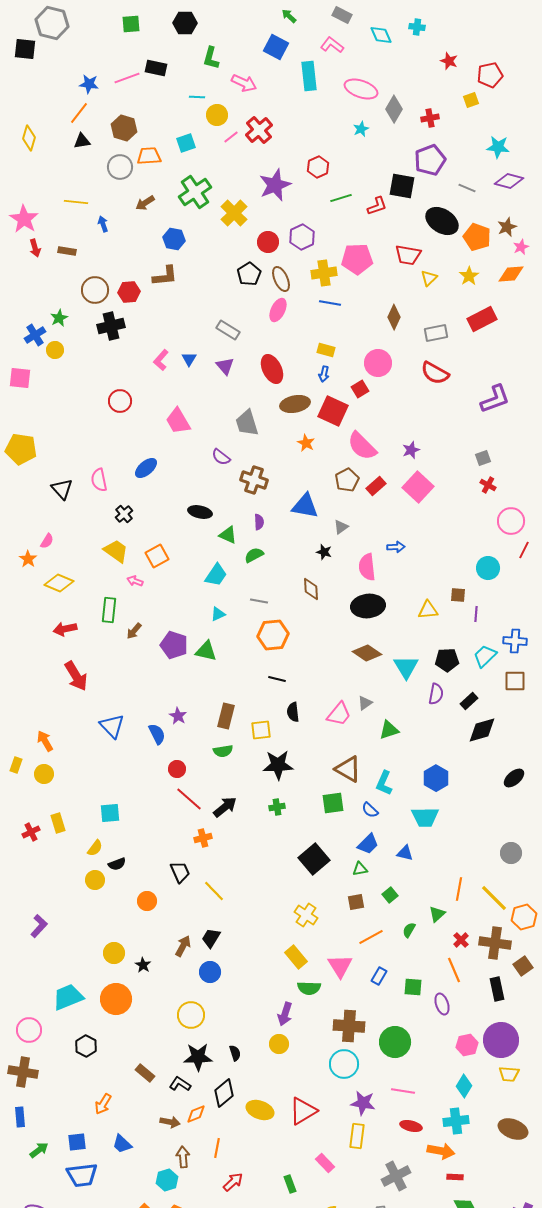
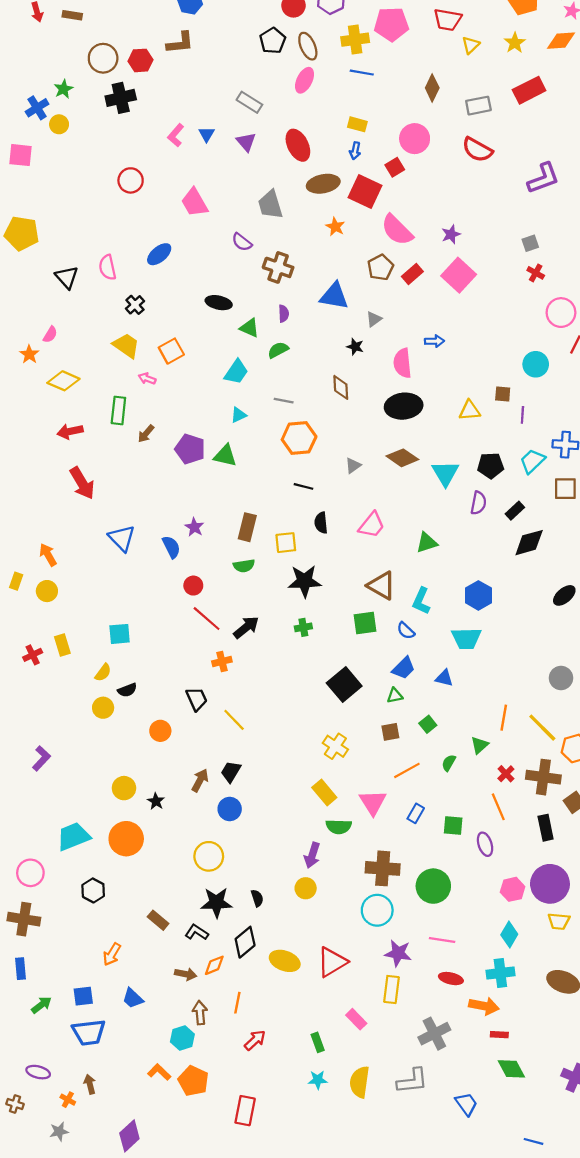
gray triangle: (365, 703) -> (353, 466), moved

